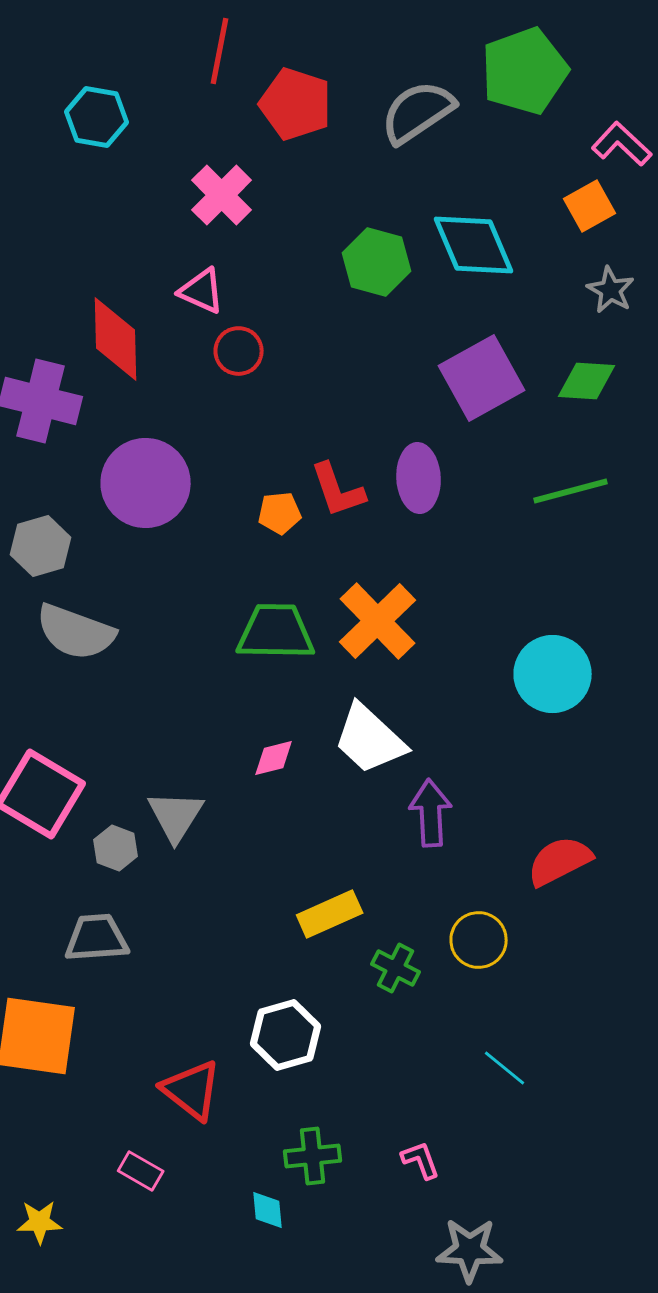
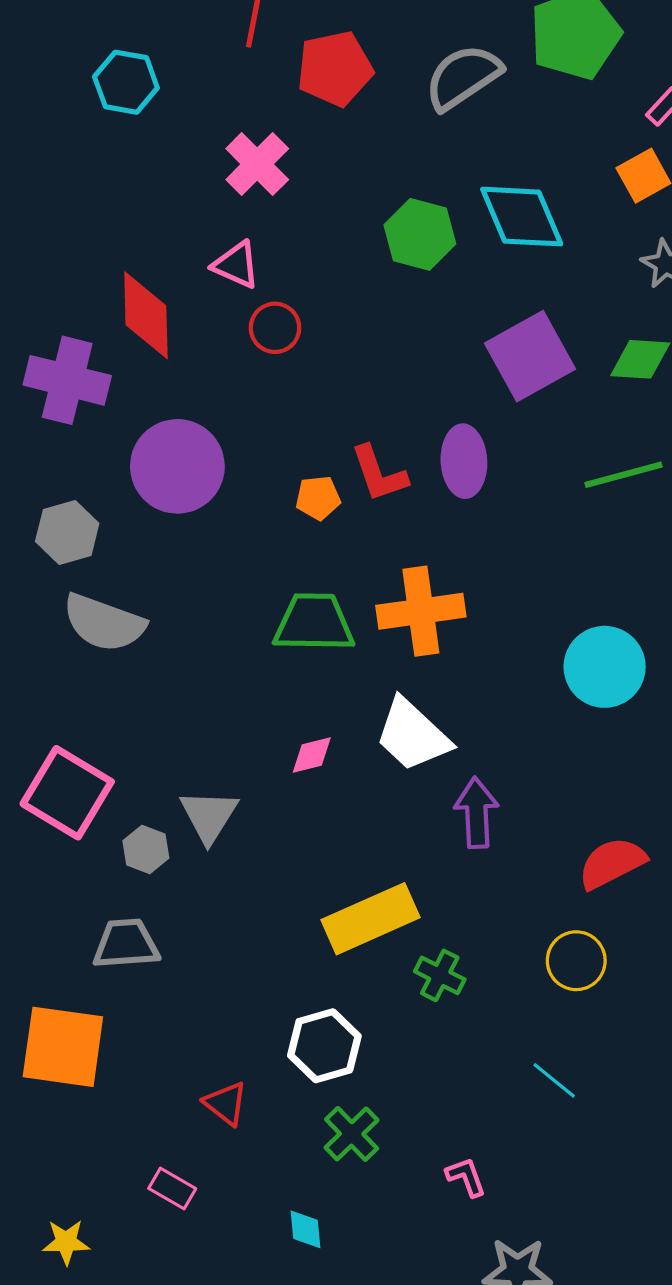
red pentagon: (296, 104) -> (335, 69), turned -30
orange cross: (378, 621) -> (421, 611), turned 36
yellow rectangle: (330, 914) -> (371, 919), size x1.4
yellow circle: (479, 940) -> (576, 961), moved
red triangle: (192, 1090) -> (226, 1103), size x0.7
green cross: (313, 1156) -> (352, 1134), moved, turned -38

